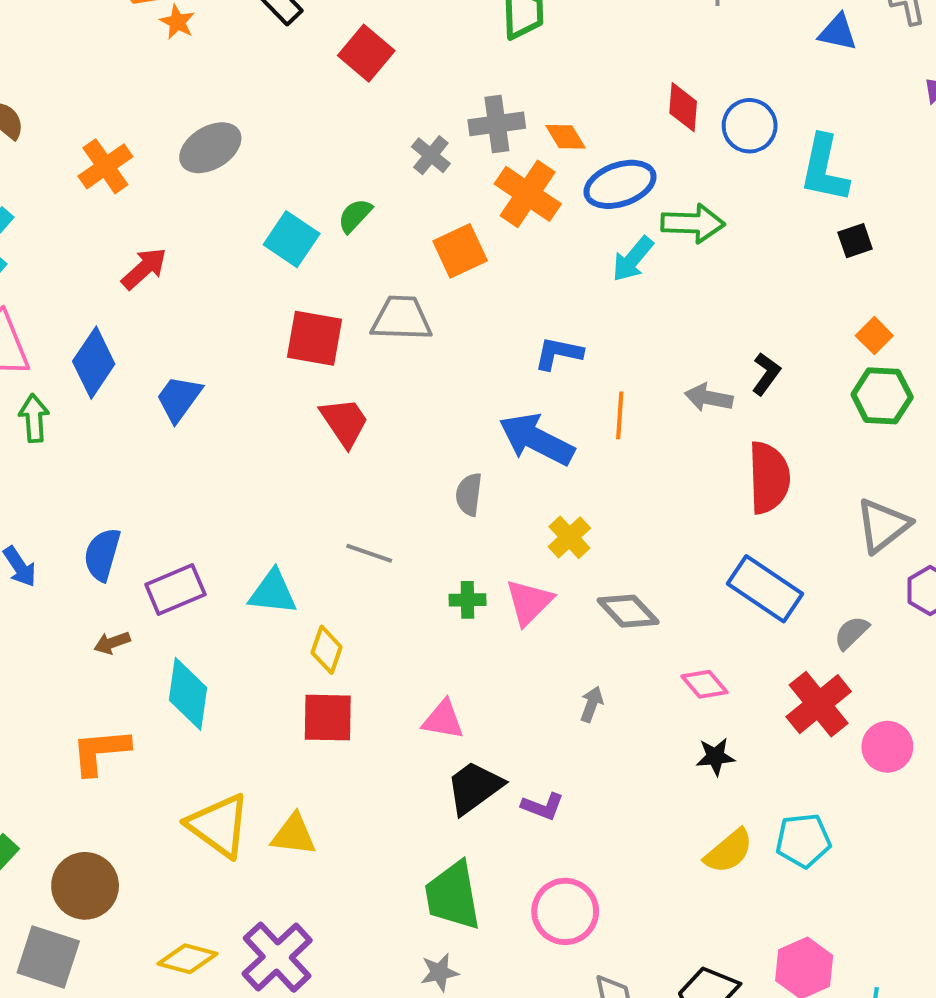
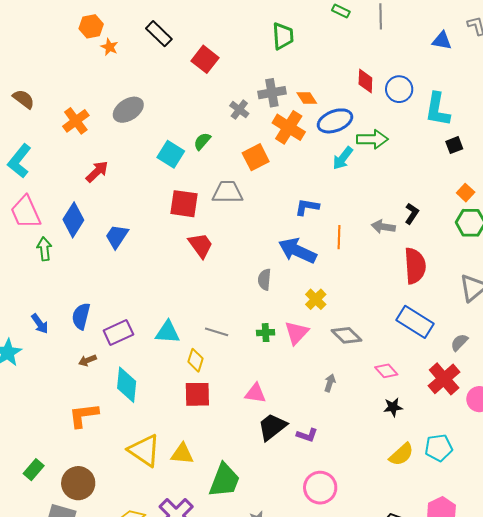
gray line: (369, 553) -> (217, 332), moved
green trapezoid: (453, 896) -> (224, 480), moved, turned -147

